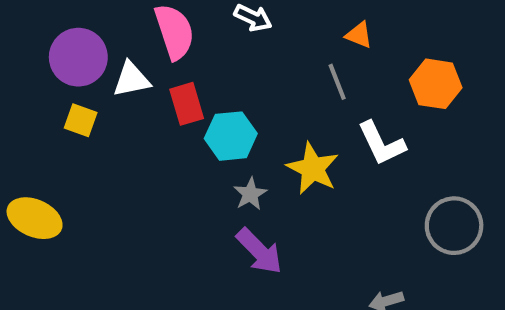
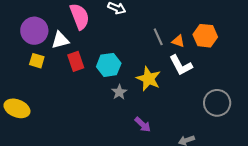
orange triangle: (359, 35) -> (178, 41), moved
red rectangle: (187, 104) -> (76, 61), moved
purple arrow: (259, 251) -> (143, 125), moved, size x0.7

